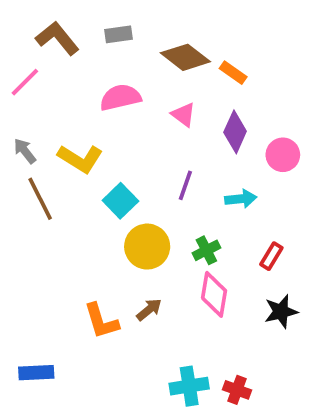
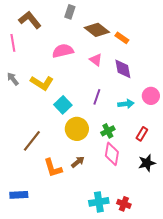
gray rectangle: (118, 34) -> (70, 12), moved, turned -64
pink line: (25, 82) -> (13, 43), turned -54
purple diamond: (235, 132) -> (123, 69), turned -35
pink circle: (283, 155) -> (151, 96), moved
brown line: (40, 199) -> (32, 141), moved, turned 65

